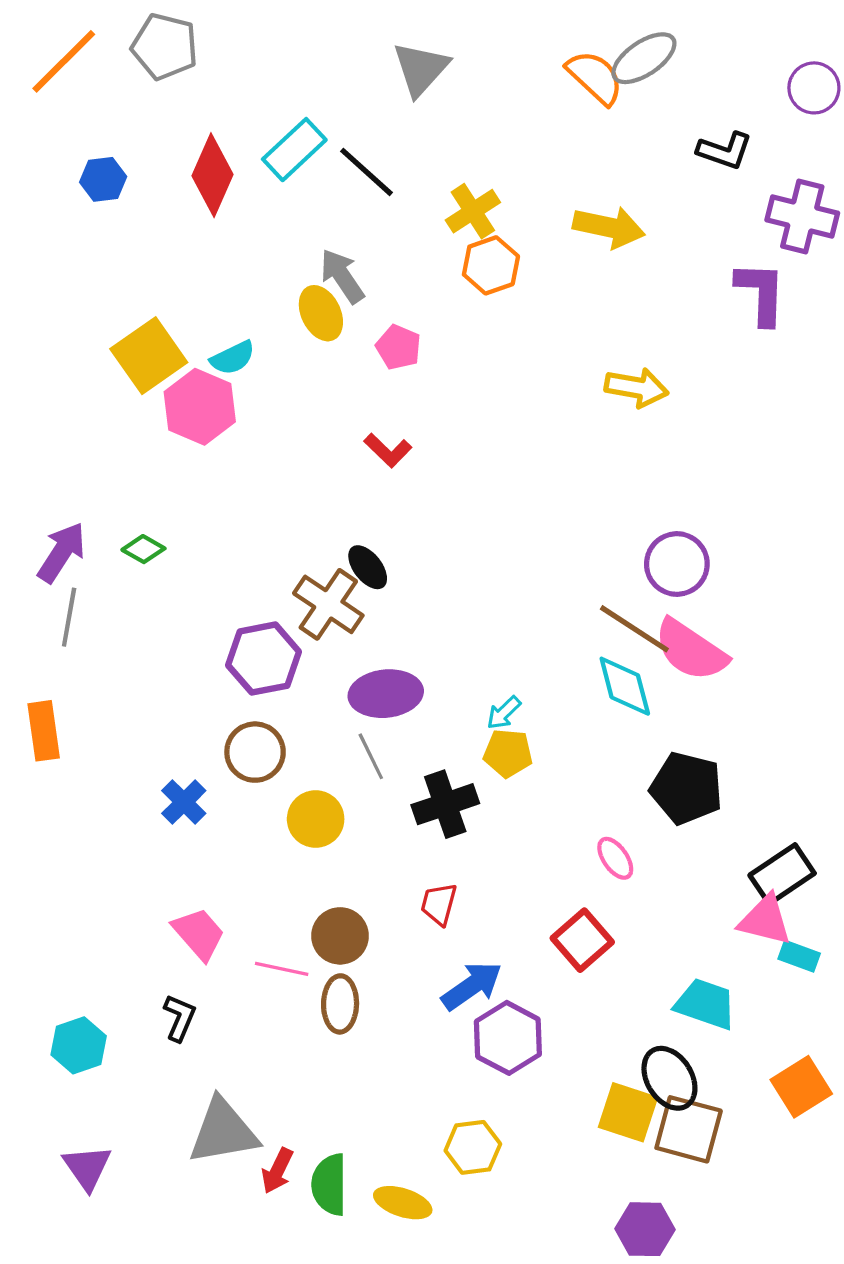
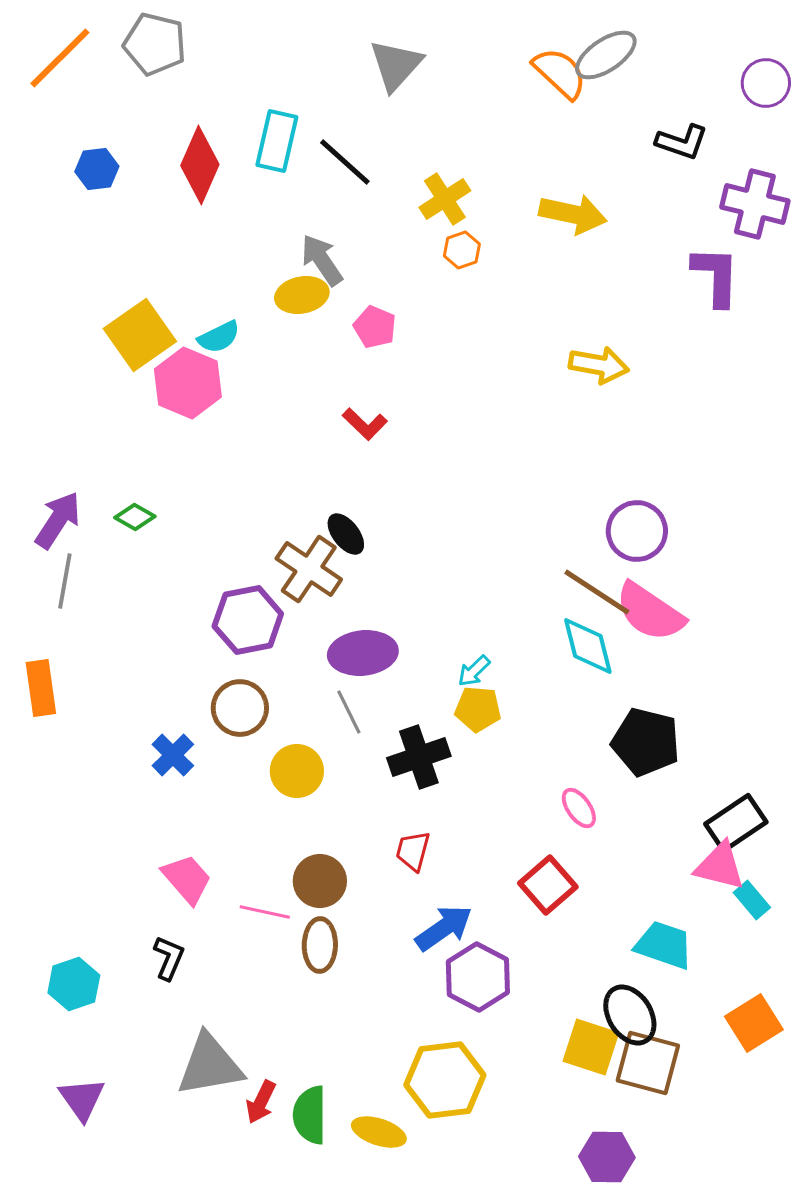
cyan rectangle: (294, 150) -> (277, 141), turned -34
orange hexagon: (491, 265) -> (462, 250), size x0.7
yellow ellipse: (321, 313) -> (302, 295), turned -75
cyan rectangle: (799, 956) -> (752, 900), turned 30
yellow hexagon: (473, 1147) -> (445, 1080), size x1.5

